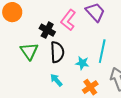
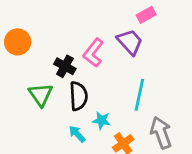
cyan star: (82, 63) -> (101, 120), moved

